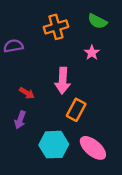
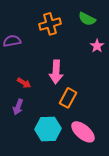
pink star: (92, 53) -> (97, 46), moved

